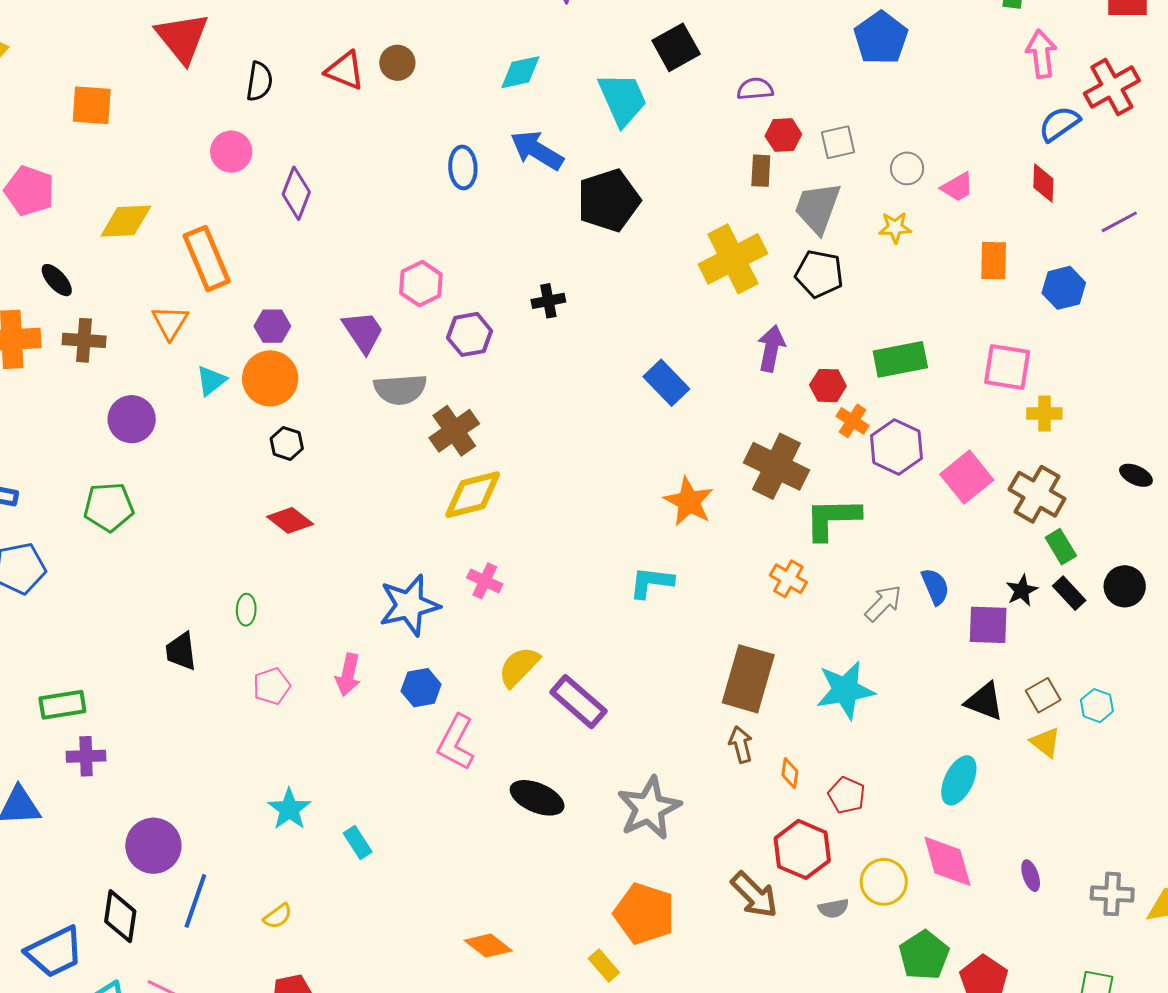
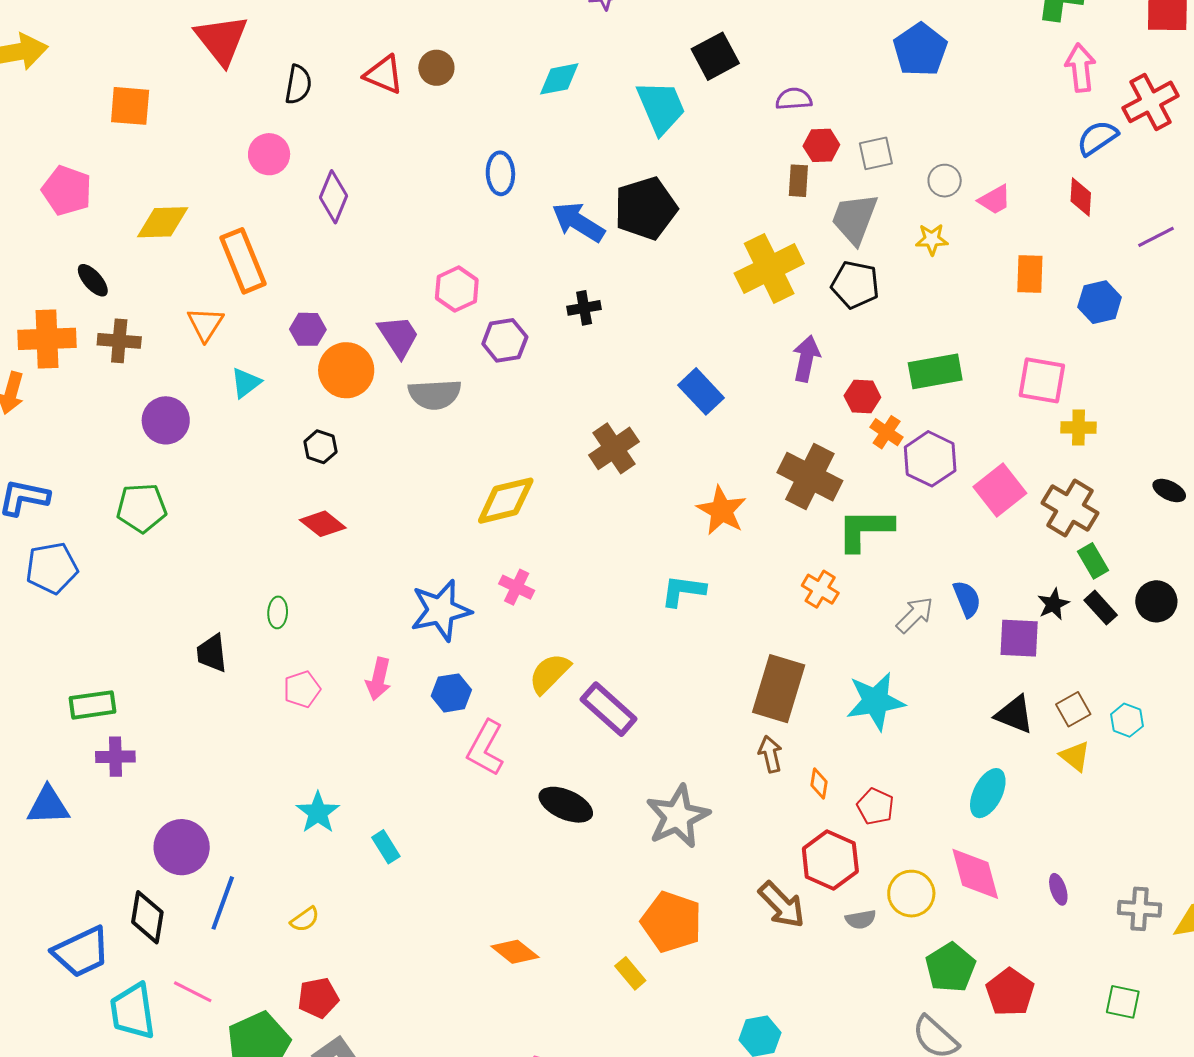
blue arrow: (537, 150) -> (578, 222), moved
orange circle: (270, 378) -> (346, 370), moved
brown cross: (454, 431) -> (614, 448), moved

